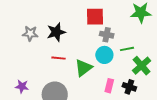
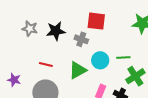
gray cross: (107, 35) -> (81, 39), moved
red line: (59, 58) -> (46, 64), moved

